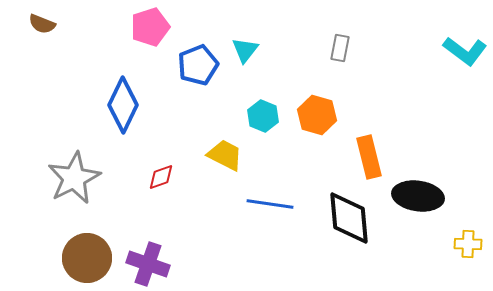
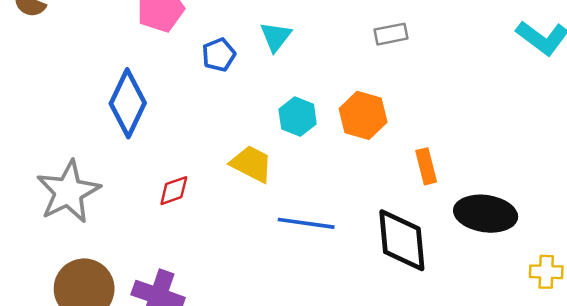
gray rectangle: (340, 48) -> (391, 34), turned 68
blue pentagon: (198, 65) -> (219, 55), size x0.7
orange rectangle: (369, 157) -> (426, 166), size x0.7

